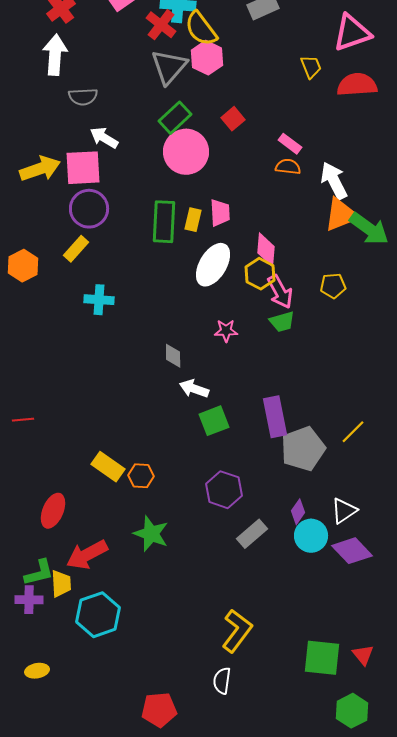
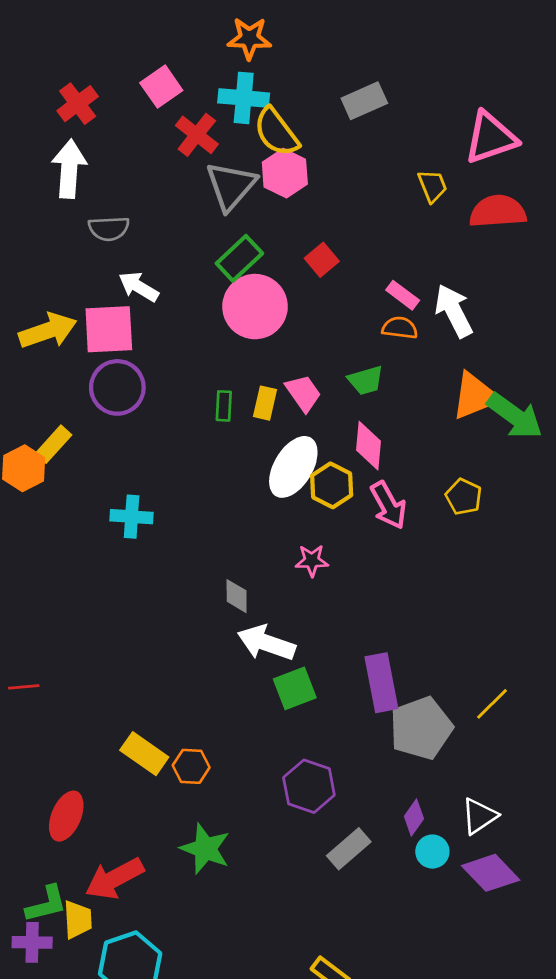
red cross: (161, 25) -> (197, 135), moved
white arrow: (334, 181) -> (454, 311), moved
pink trapezoid: (220, 213) -> (303, 393), turned -32
green rectangle: (164, 222) -> (224, 406), size x0.5
yellow rectangle: (76, 249) -> (53, 444), moved
yellow hexagon: (260, 274) -> (332, 485), moved
yellow pentagon: (333, 286) -> (464, 497), turned 30
green trapezoid: (282, 322) -> (366, 380), moved
white arrow: (194, 389) -> (266, 643), size x1.4
cyan circle: (311, 536) -> (432, 852), size x0.7

